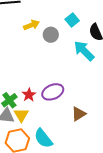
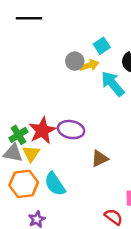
yellow arrow: (31, 25) -> (89, 65), moved
purple ellipse: (53, 92) -> (71, 130), turned 30
red star: (29, 95) -> (42, 130), size x1.6

